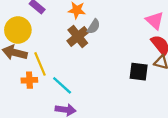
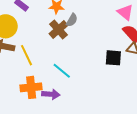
orange cross: (29, 80) -> (31, 87), moved, size x1.5
cyan line: (62, 85) -> (62, 71), moved

